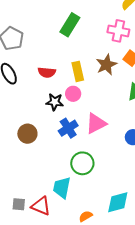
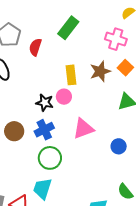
red semicircle: (47, 72) -> (35, 47), moved, turned 96
blue cross: (68, 128) -> (44, 130), moved
green circle: (82, 163) -> (50, 158), moved

